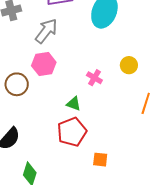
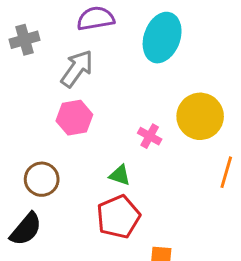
yellow circle: (129, 65) -> (200, 116), size x1.8
brown circle: (17, 84) -> (42, 179), moved

